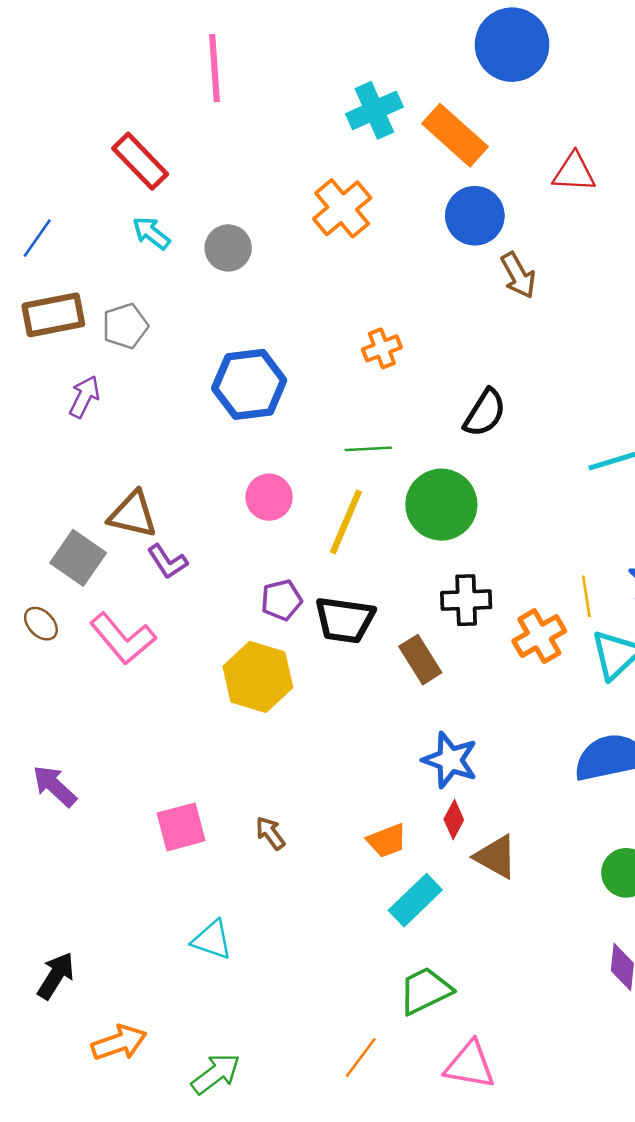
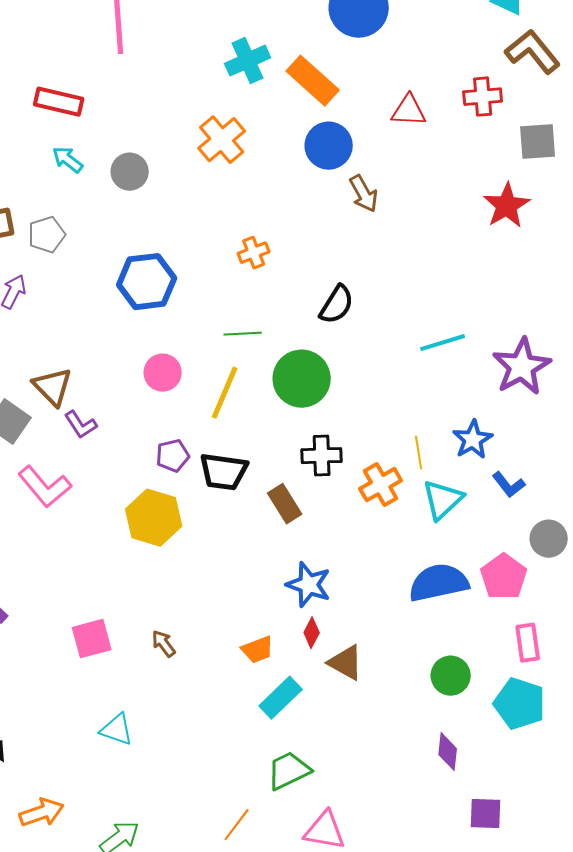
red rectangle: (140, 161) -> (59, 102), turned -33
brown triangle: (133, 515) -> (53, 387), turned 33

